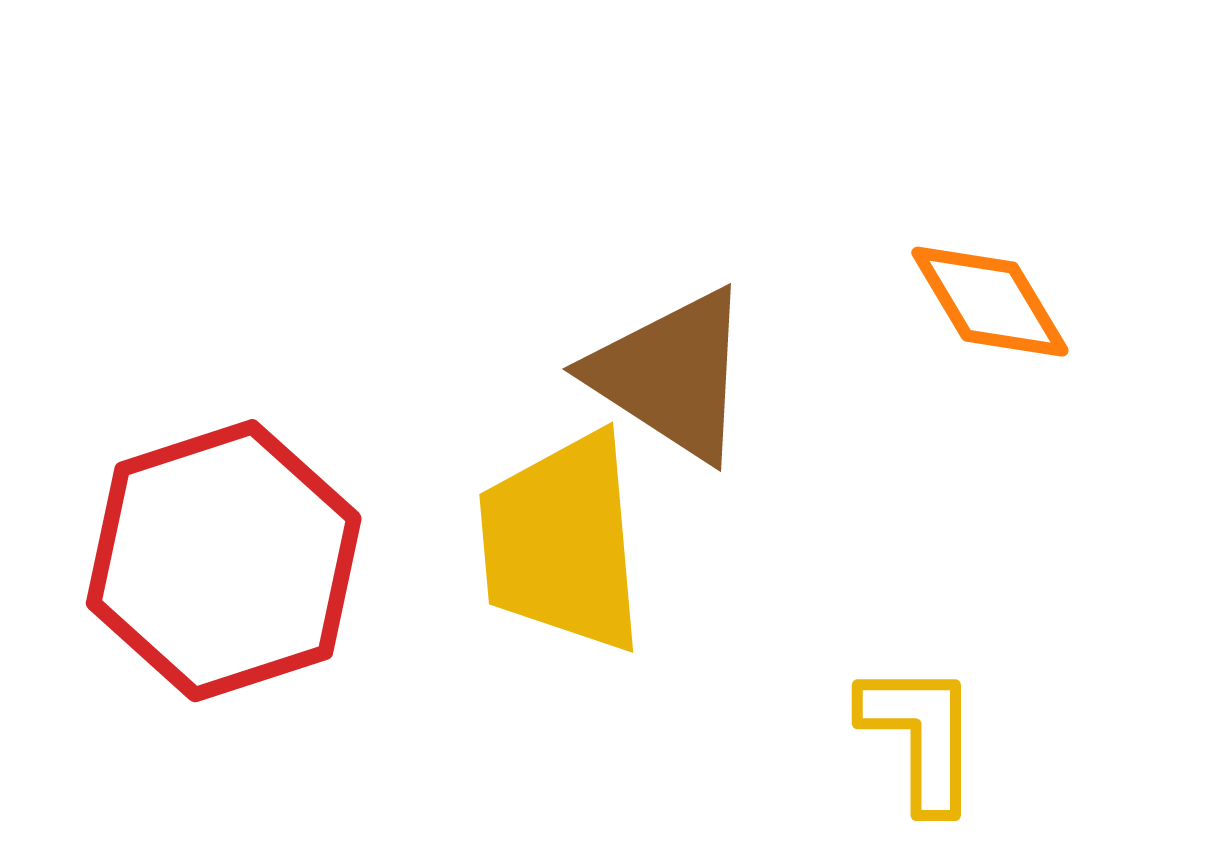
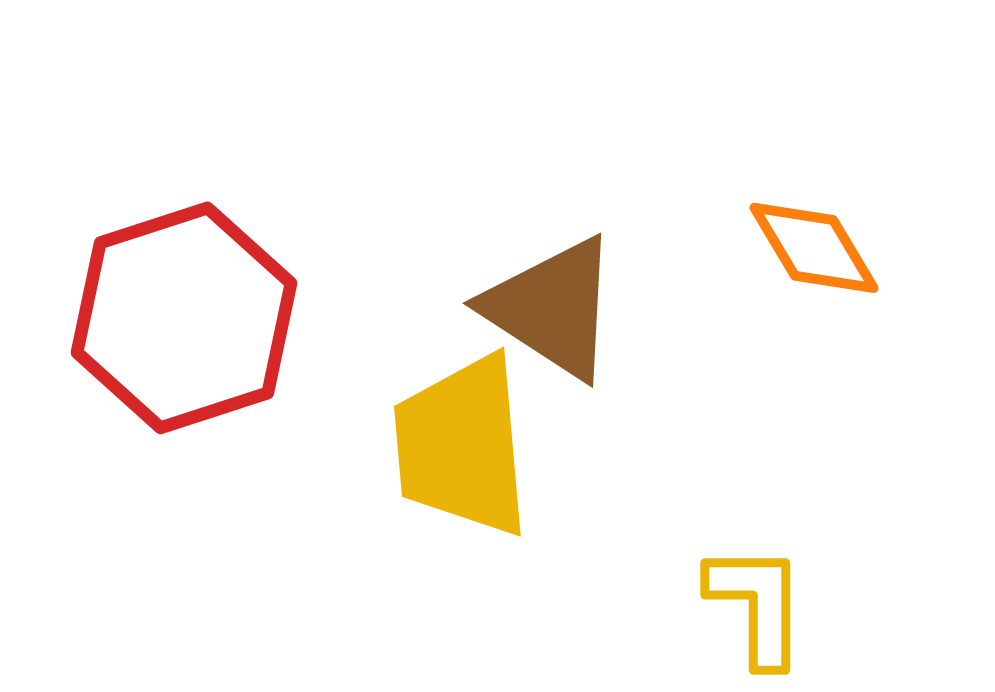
red hexagon: (224, 561) -> (184, 318), moved

